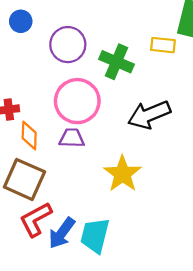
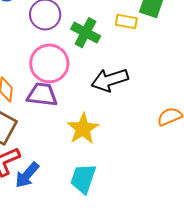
purple trapezoid: (72, 138) -> (42, 95), size x1.4
cyan trapezoid: (95, 235) -> (83, 179), moved

